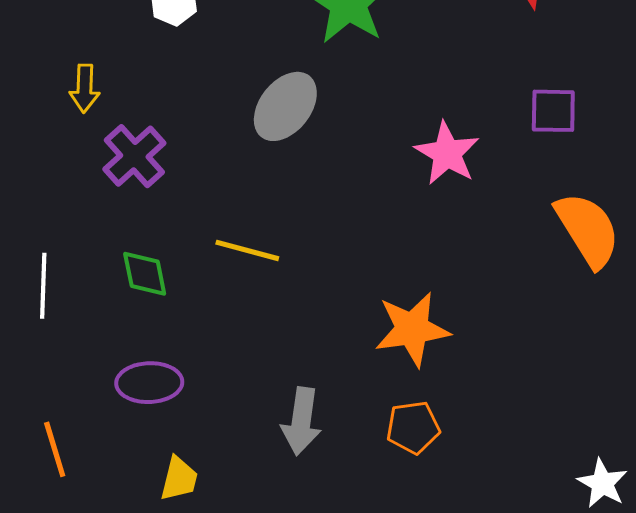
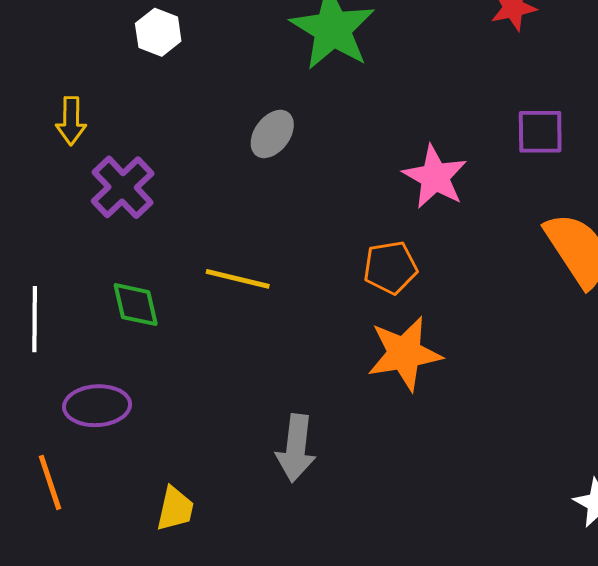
gray ellipse: (285, 106) -> (272, 134), size x0.7
purple ellipse: (149, 383) -> (97, 406), moved
orange pentagon: (413, 427) -> (390, 267), moved

